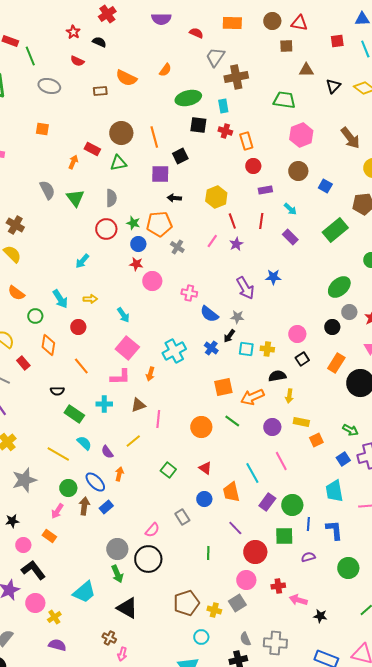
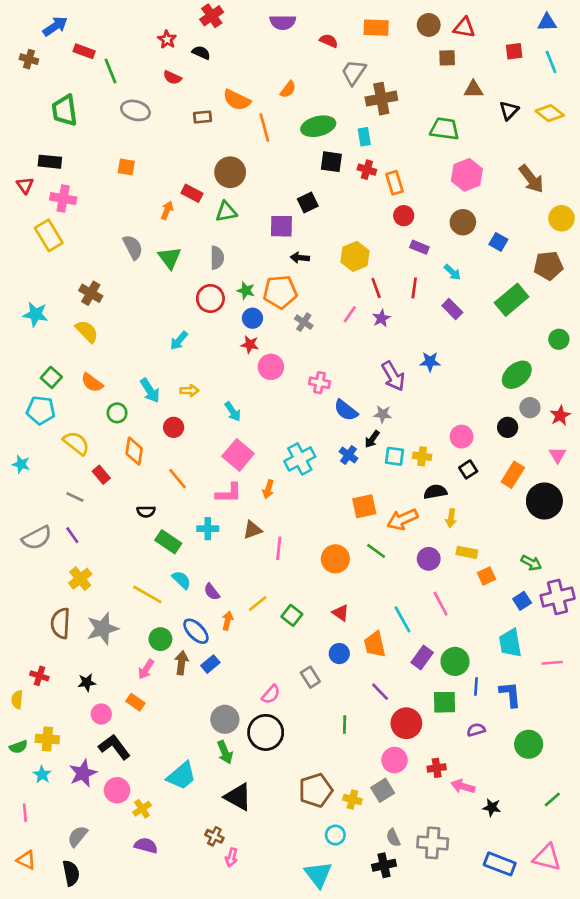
orange line: (154, 137) -> (264, 128), moved
purple rectangle: (265, 190) -> (419, 247), turned 32
yellow line: (133, 441) -> (258, 604), moved

